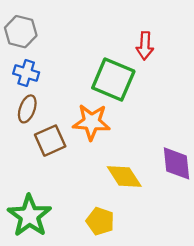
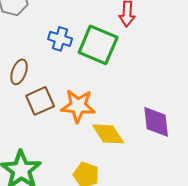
blue cross: (26, 73) -> (60, 39), moved
orange star: (92, 122) -> (78, 106), moved

